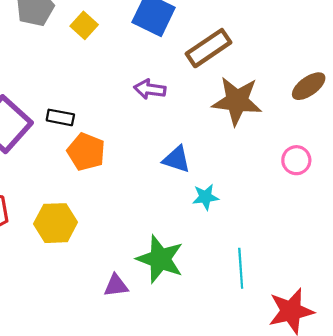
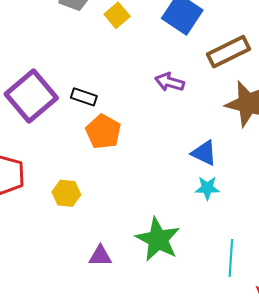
blue triangle: (177, 159) -> (204, 153), moved
yellow hexagon: (56, 223) -> (66, 193), size x0.7
purple triangle: (116, 286) -> (100, 256), moved

